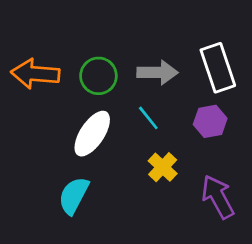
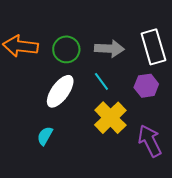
yellow cross: (163, 167) -> (110, 118), size x1.5
cyan semicircle: (74, 196) -> (45, 136), size x0.7

